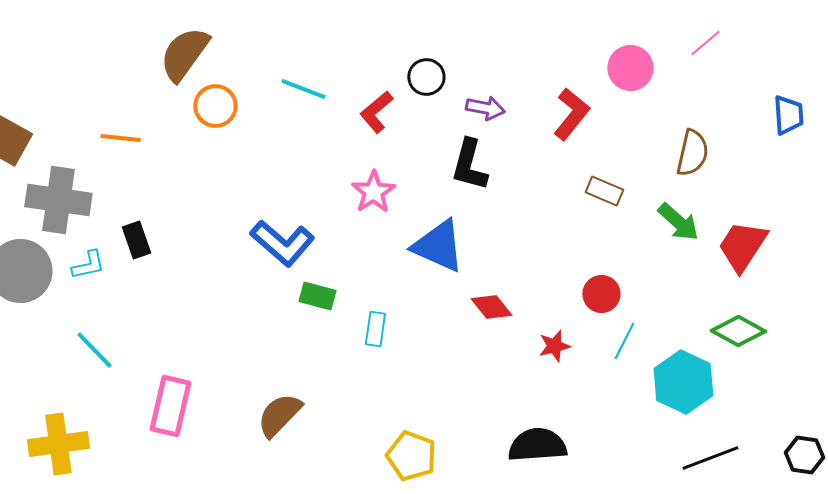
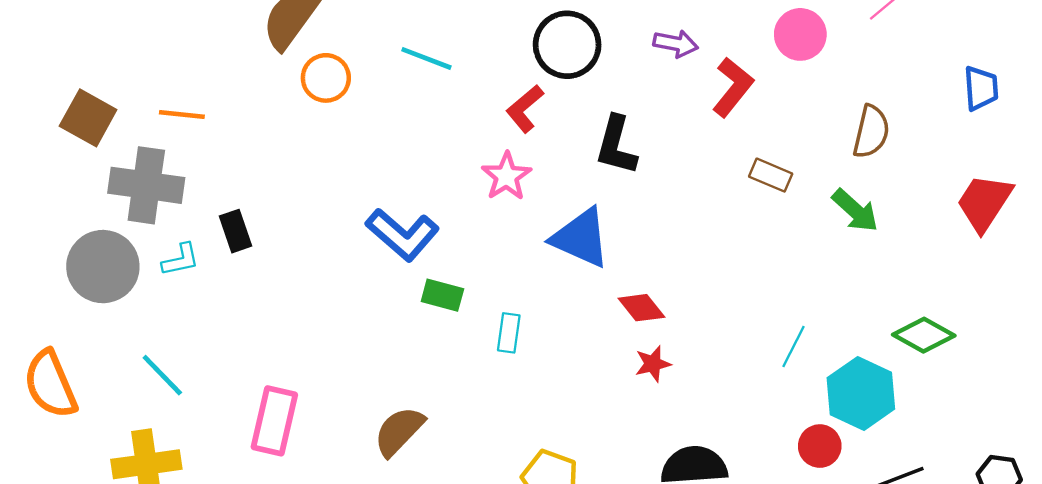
black circle: (426, 77) -> (567, 45), size x1.6
purple arrow: (485, 108) -> (676, 44), moved
red L-shape: (376, 112) -> (525, 109), moved
orange line: (120, 138) -> (182, 114), moved
red trapezoid: (742, 246) -> (984, 203), moved
red circle: (601, 294) -> (820, 446), moved
red star: (554, 346) -> (653, 364), moved
cyan line: (94, 350) -> (162, 375), moved

